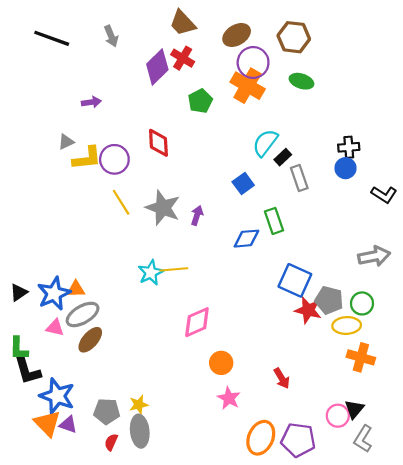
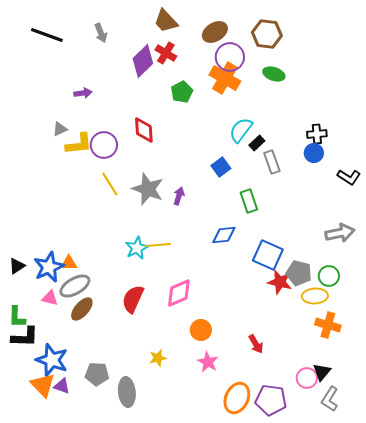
blue diamond: (246, 239) -> (224, 235), moved
black L-shape: (28, 371) -> (25, 337), turned -72
yellow star: (139, 405) -> (158, 358), moved
red semicircle: (111, 442) -> (133, 299), moved, size x1.8

